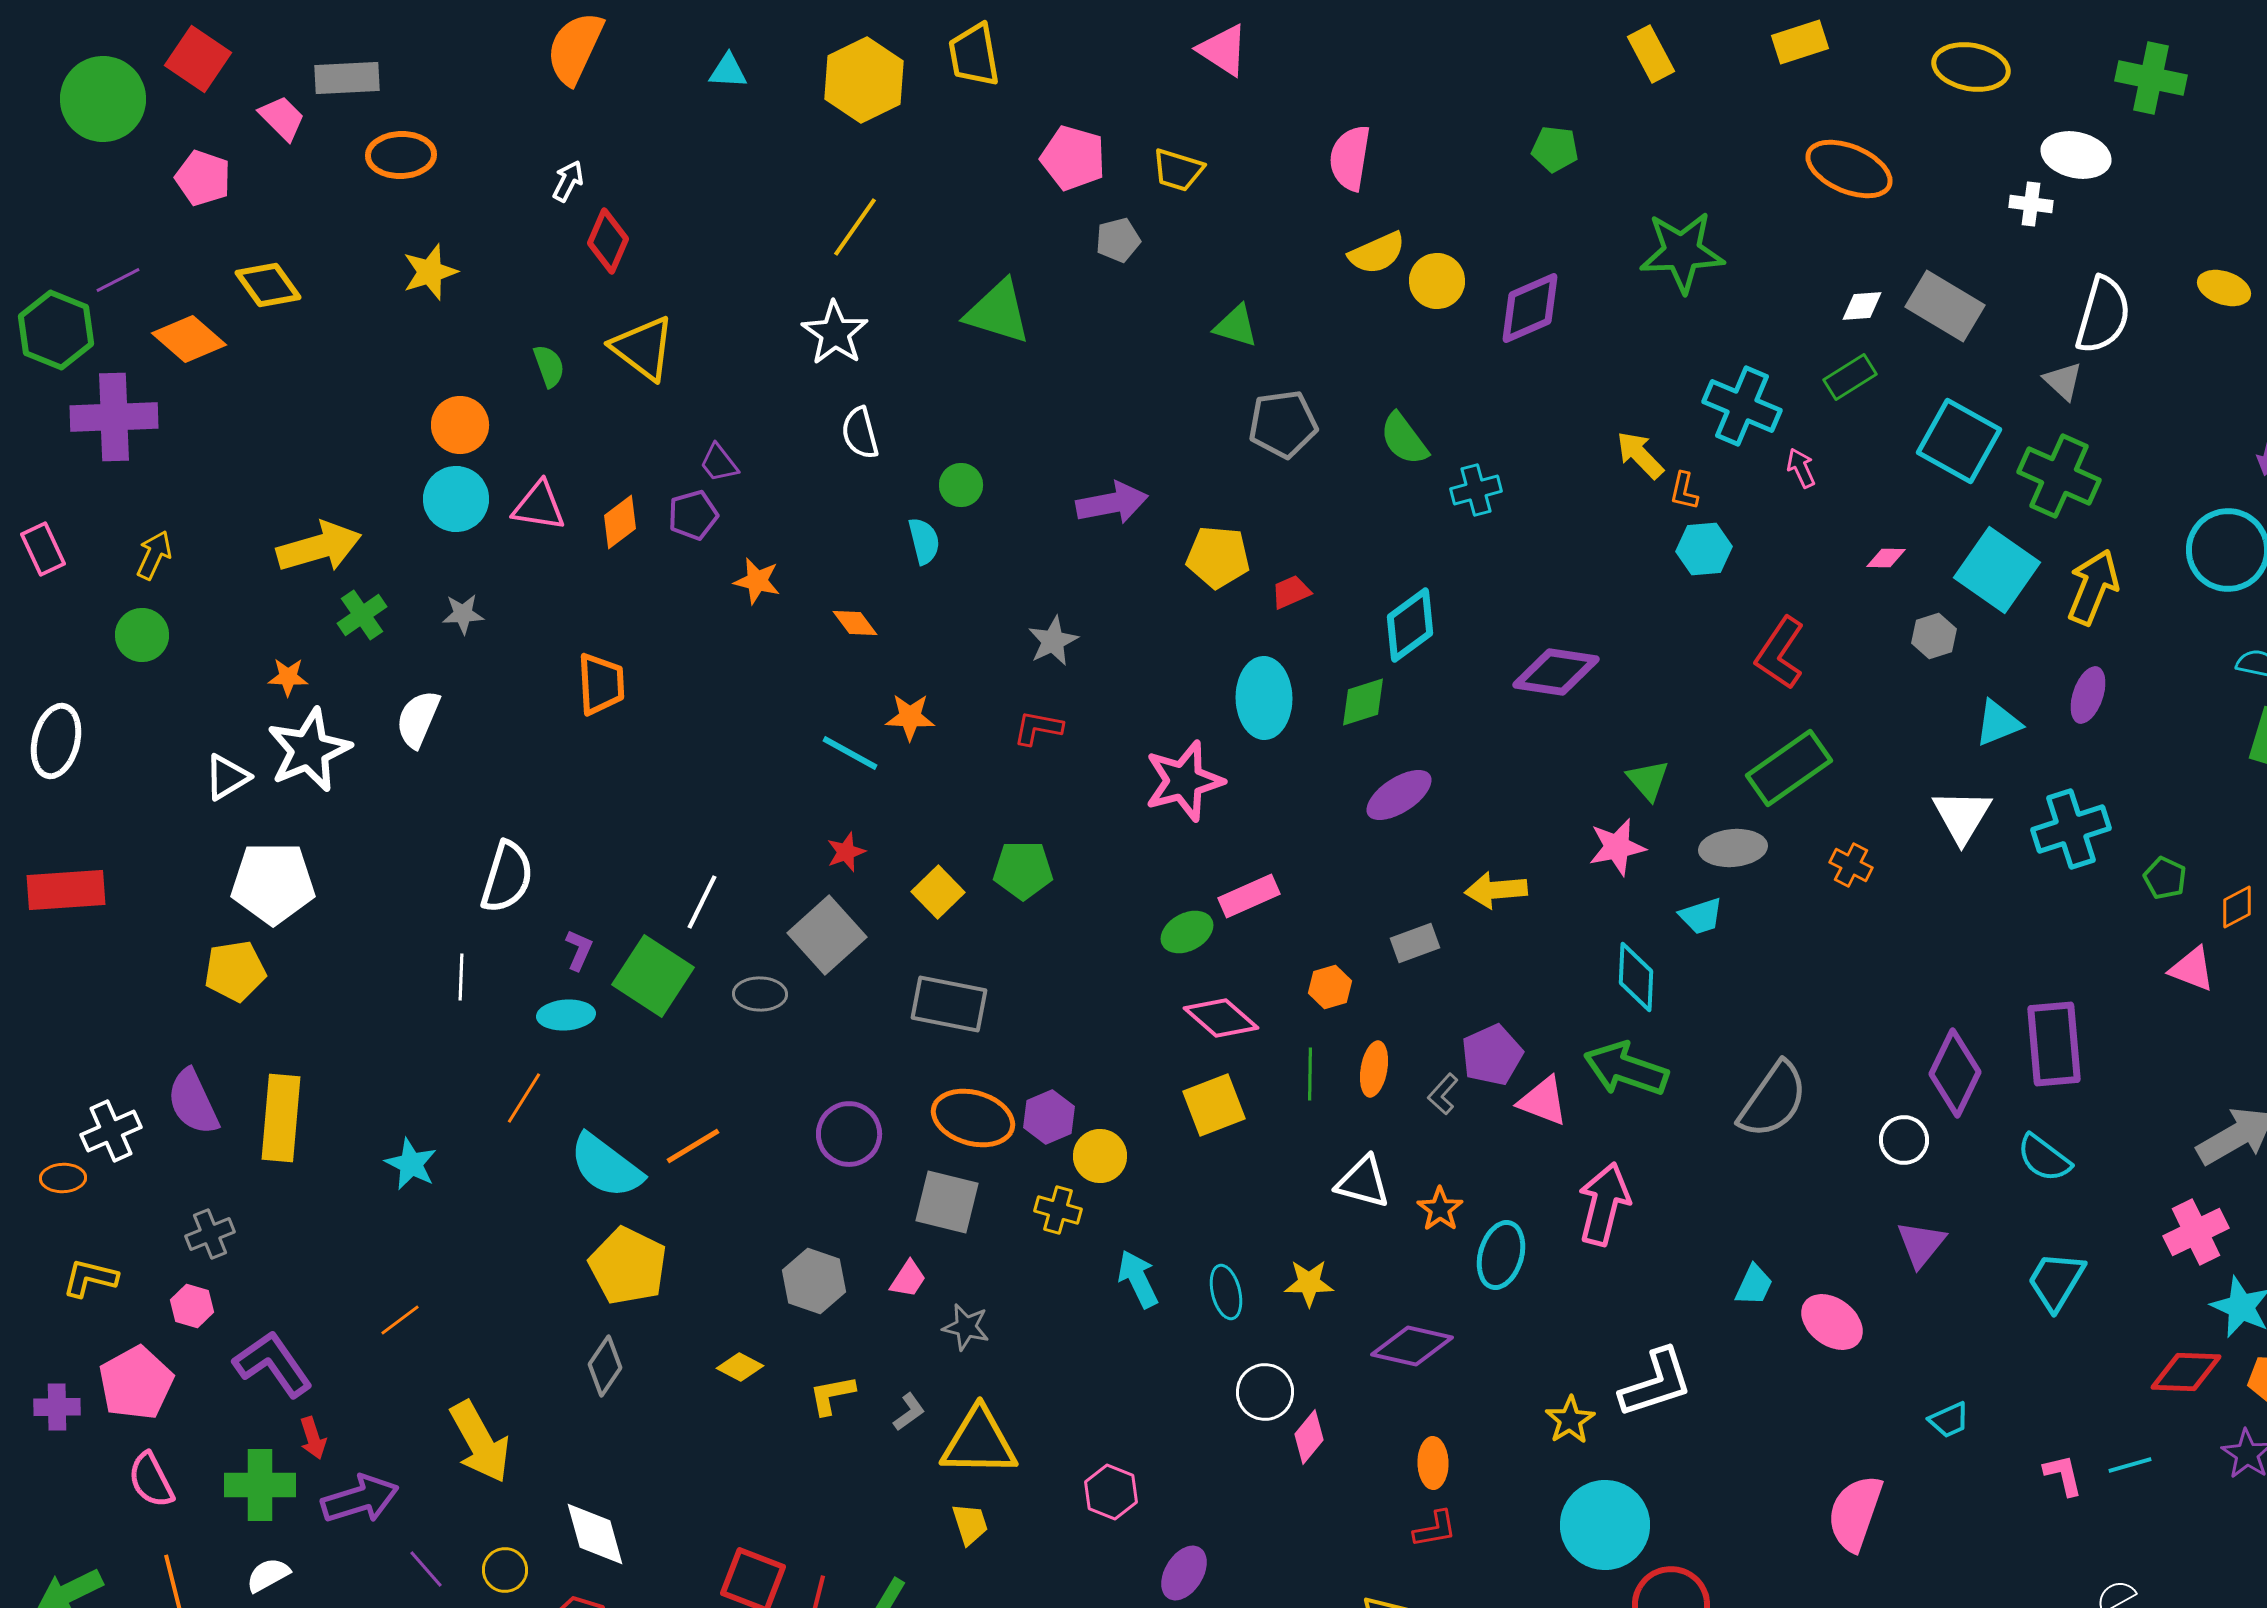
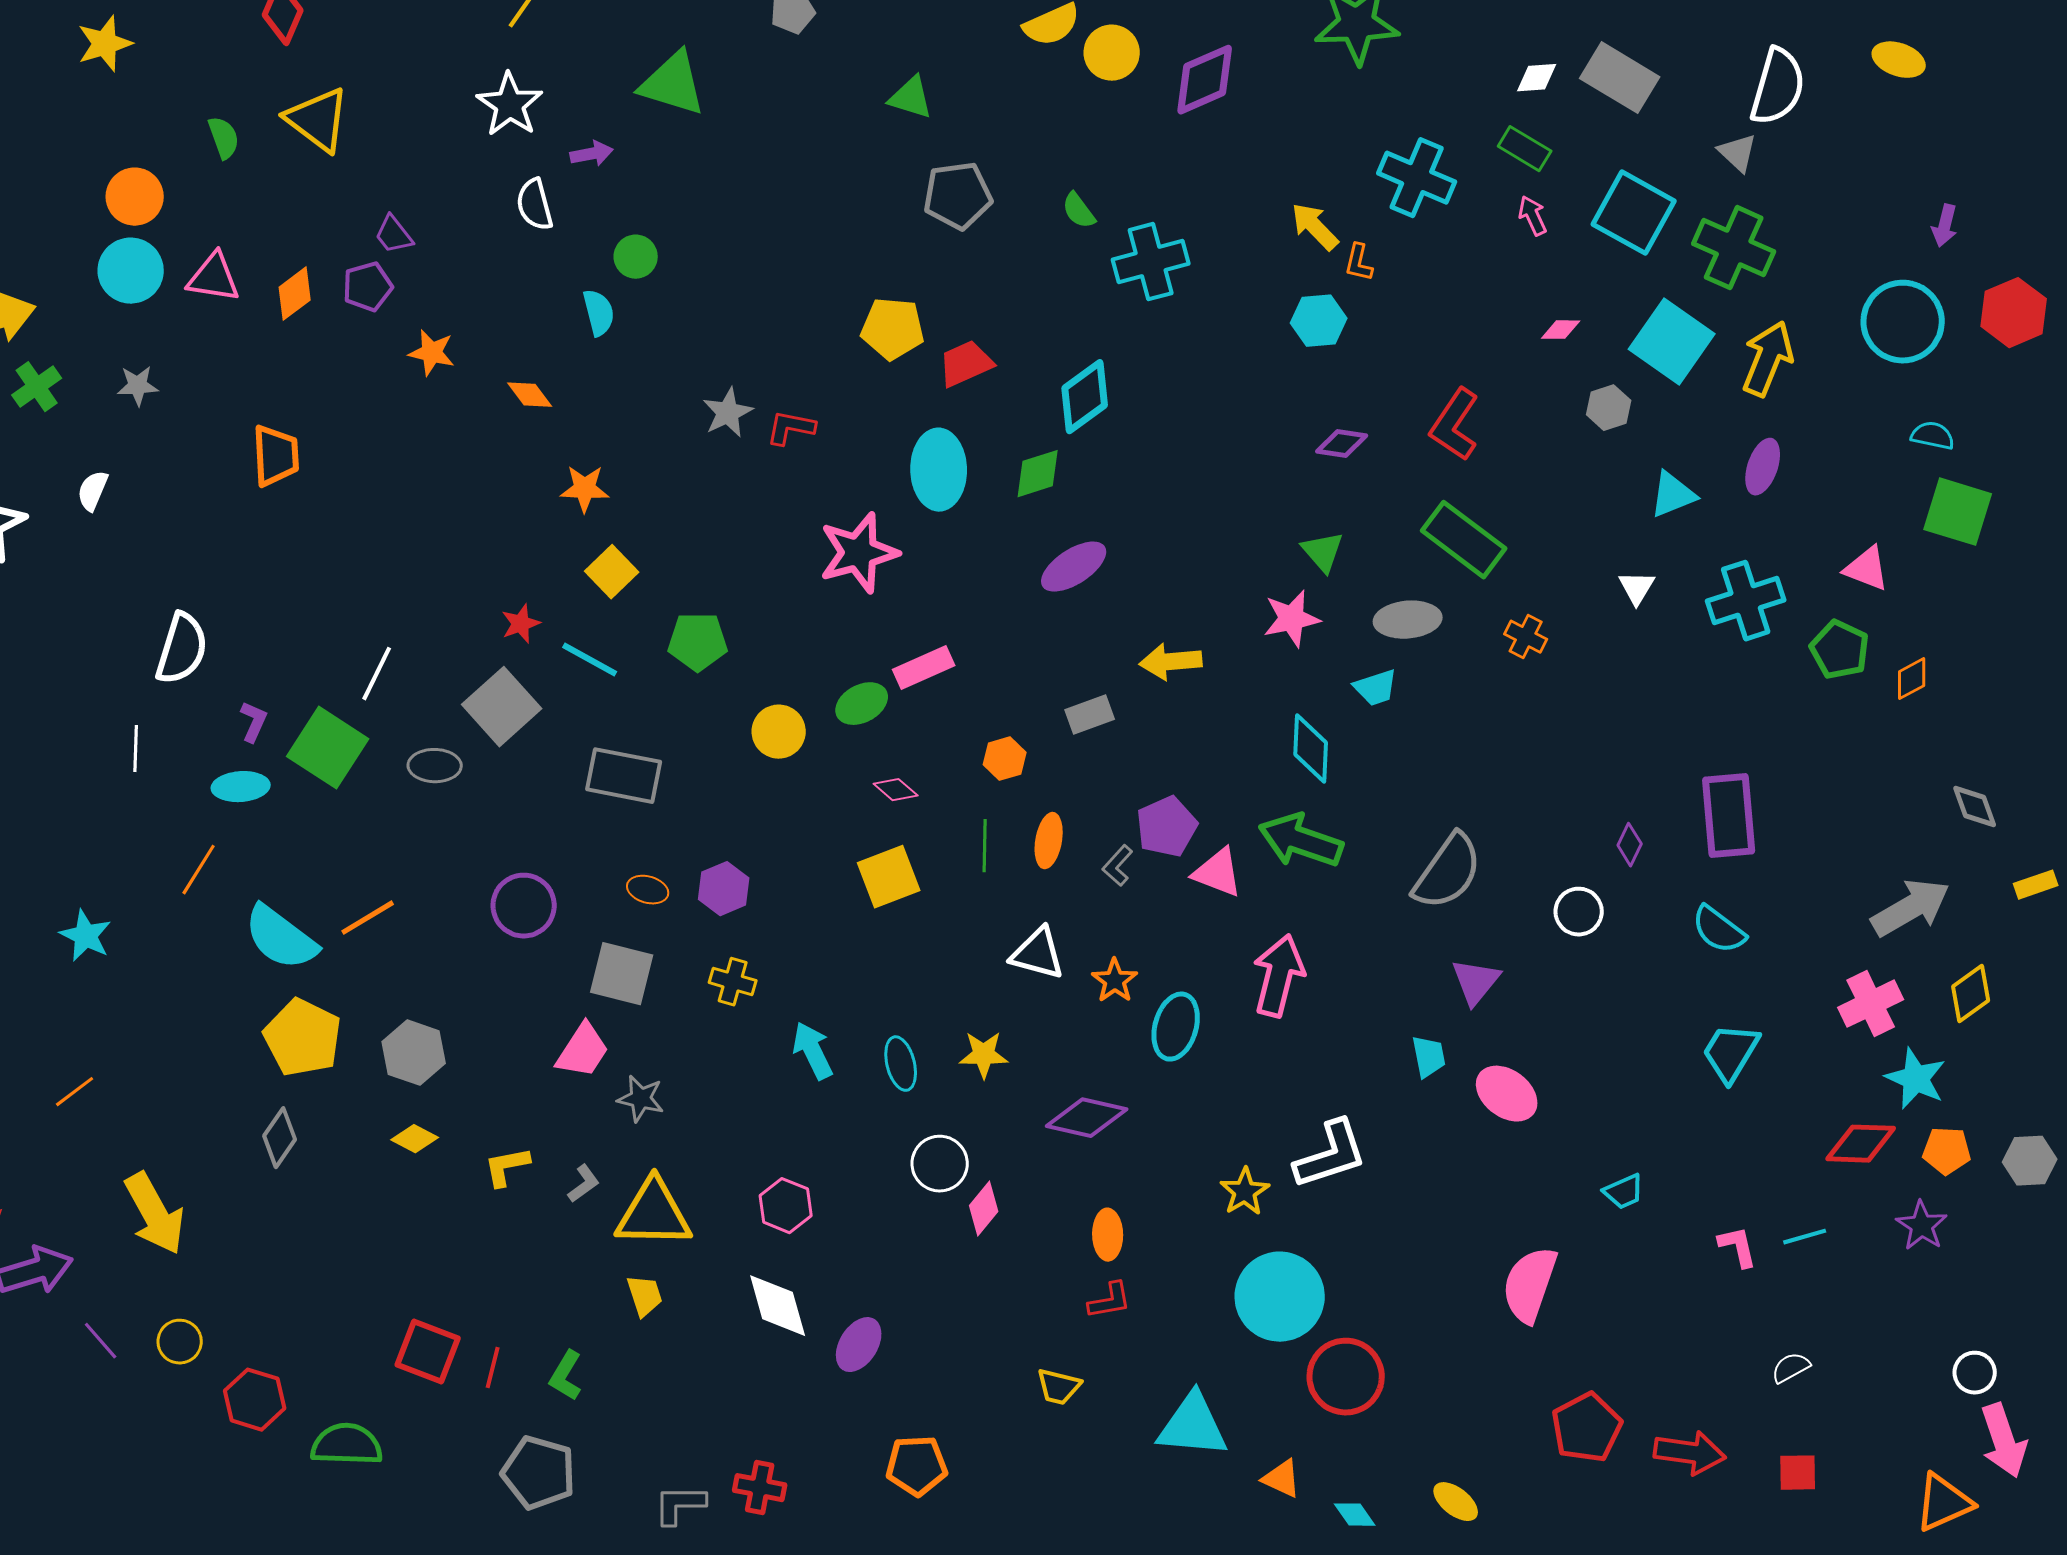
green rectangle: (1850, 377) -> (1525, 149), turned 63
green semicircle: (1404, 439) -> (1079, 211), size x0.7
pink arrow: (1801, 468) -> (1533, 216), moved
cyan cross: (1476, 490) -> (1151, 262), size x1.5
purple arrow: (1112, 503) -> (592, 154), moved, size x0.6
cyan hexagon: (1704, 549) -> (1319, 321), moved
red trapezoid: (1291, 592) -> (966, 364), size x1.4
purple diamond: (1556, 672) -> (1342, 444), moved, size x0.6
white semicircle: (418, 719) -> (93, 491), size x0.7
red L-shape: (1038, 728) -> (791, 428), moved
cyan line: (850, 753) -> (590, 660), moved
green rectangle: (1789, 768) -> (1464, 540), turned 72
white triangle: (1962, 816) -> (1637, 588), size x0.6
green pentagon: (2165, 878) -> (1840, 650), size x1.4
yellow square: (938, 892) -> (612, 572), moved
pink triangle: (2192, 969) -> (1867, 569), moved
pink diamond: (1221, 1018) -> (896, 790), size x0.6
purple diamond: (1955, 1073) -> (1630, 845), size x0.5
orange ellipse: (973, 1118) -> (648, 890), size x0.5
yellow circle: (1100, 1156) -> (779, 732), moved
purple triangle: (1921, 1244) -> (1476, 982), moved
pink trapezoid: (908, 1279) -> (583, 1051), size x1.5
gray hexagon: (814, 1281) -> (414, 1053), moved
cyan trapezoid: (1754, 1285) -> (1429, 1057), turned -36
pink hexagon: (1111, 1492) -> (786, 1206), moved
white diamond: (595, 1534) -> (778, 1306), moved

